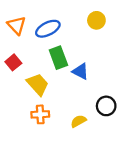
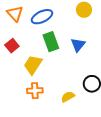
blue triangle: (81, 71) -> (78, 45), moved, turned 42
yellow trapezoid: (38, 84) -> (33, 65), turned -105

